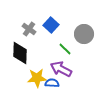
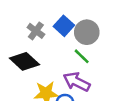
gray circle: (84, 34) -> (87, 32), moved
black diamond: (20, 53) -> (24, 61), turned -50

